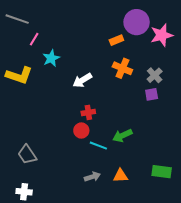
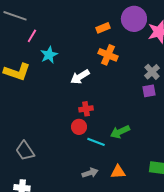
orange rectangle: (116, 40) -> (103, 28), moved
orange cross: (122, 68) -> (108, 55), moved

